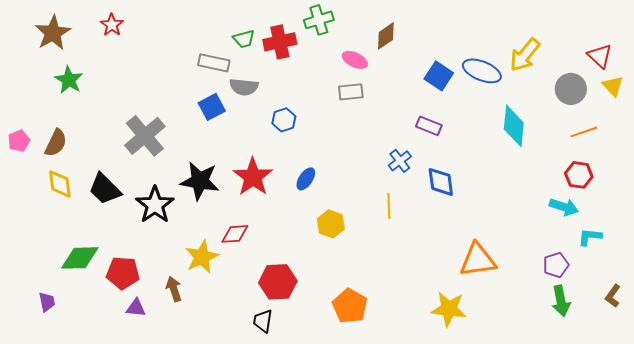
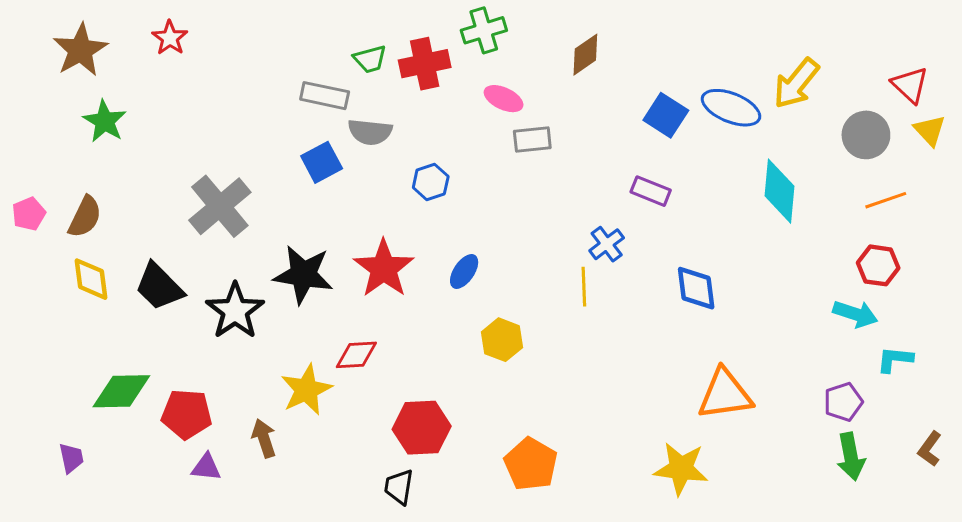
pink ellipse: (355, 60) -> (504, 99), moved
blue diamond: (441, 182) -> (696, 288), moved
yellow line: (389, 206) -> (584, 287), moved

